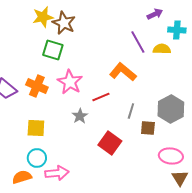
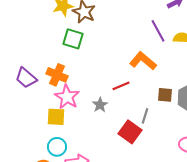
pink star: (70, 82) -> (67, 97), moved
gray line: (131, 111) -> (145, 116), moved
brown square: (148, 128) -> (165, 95), moved

